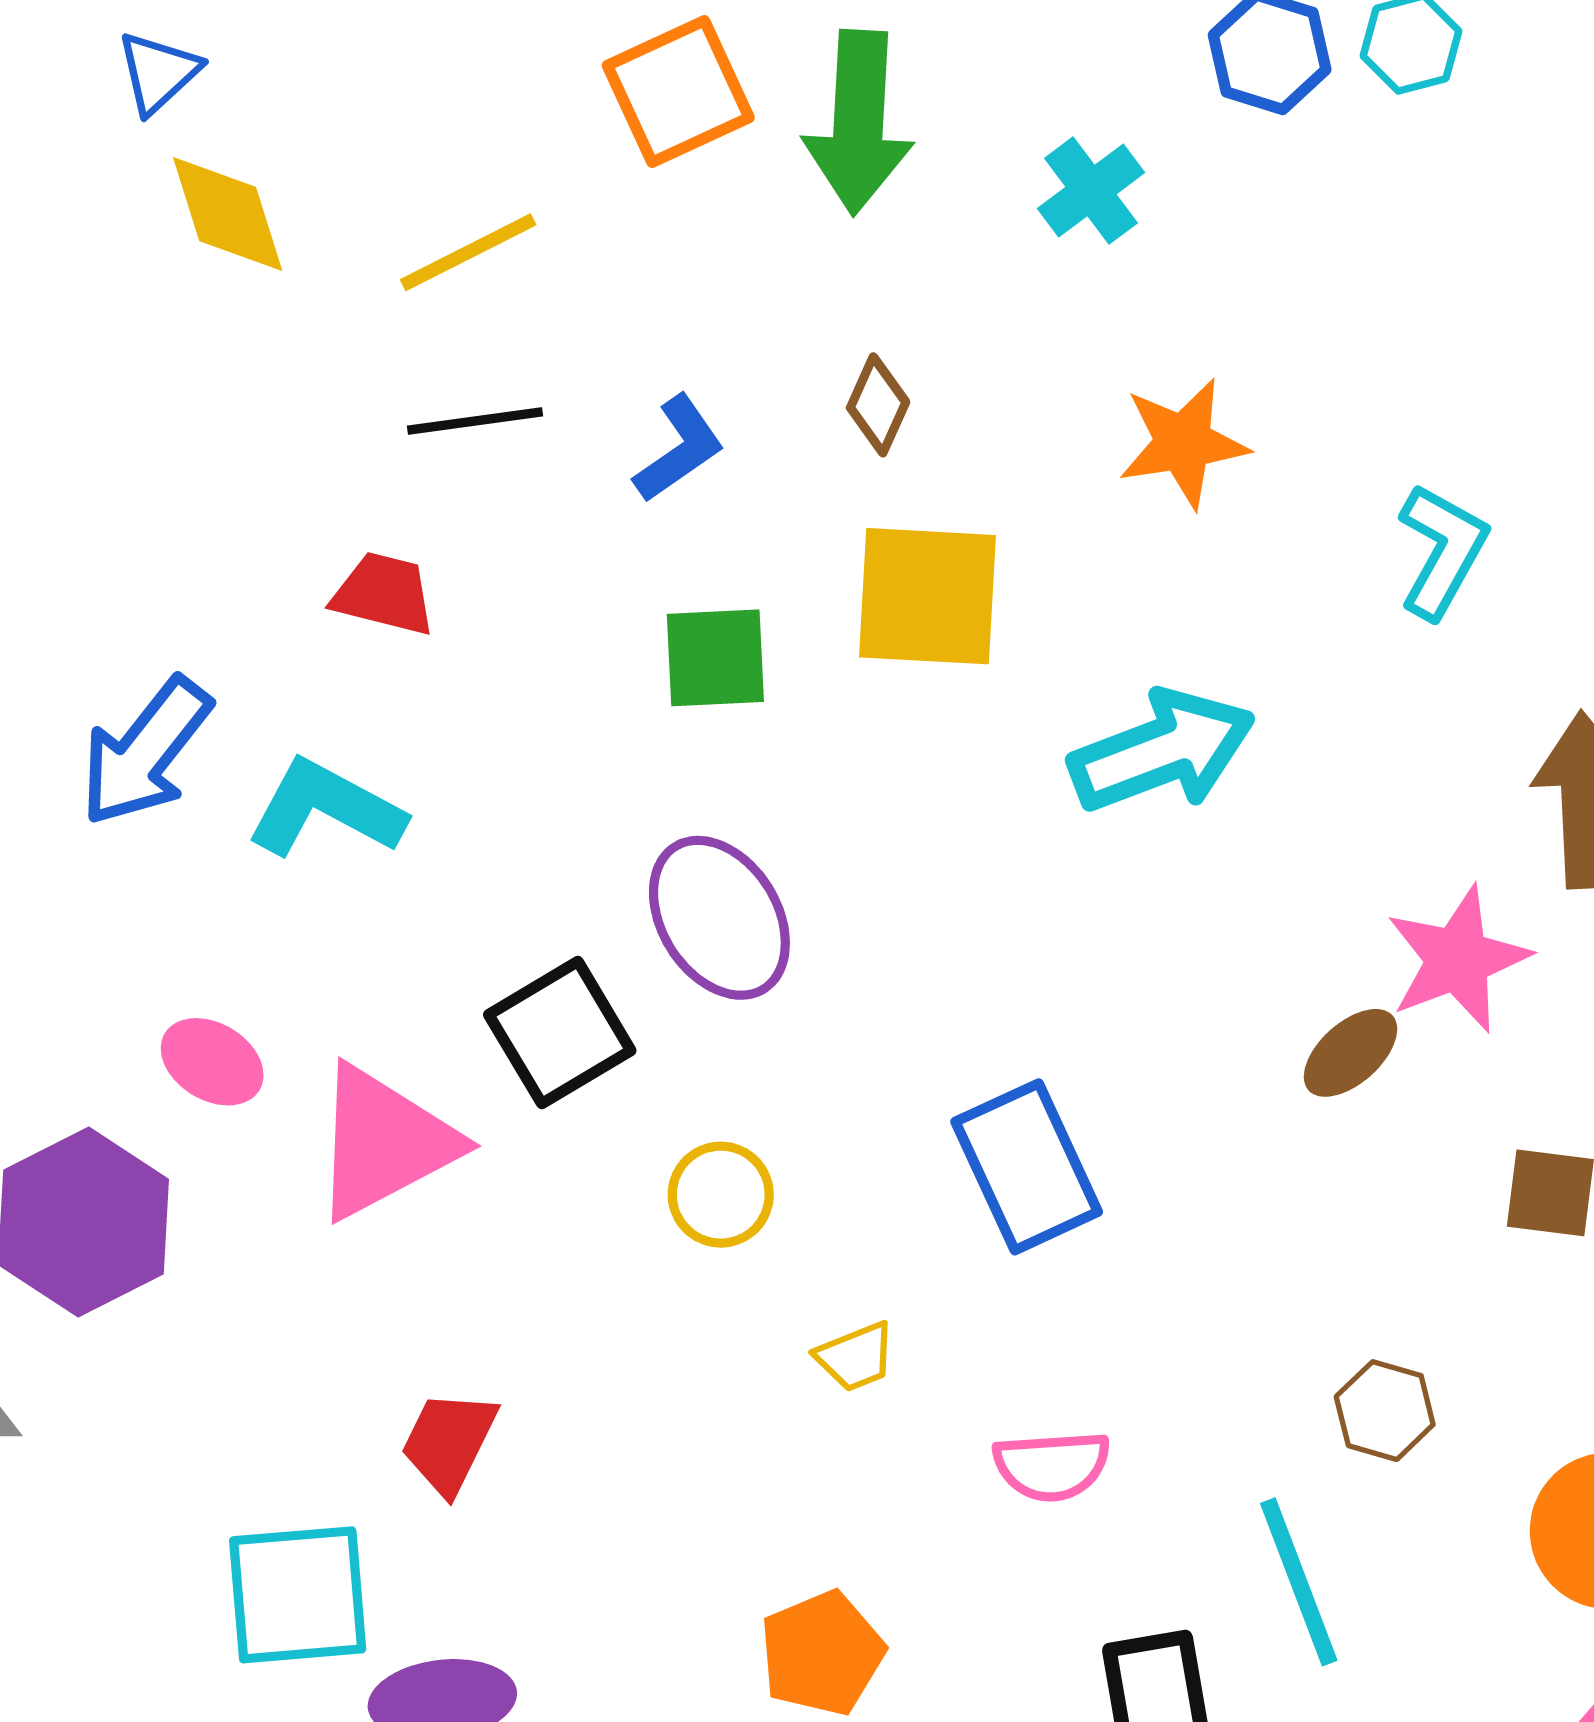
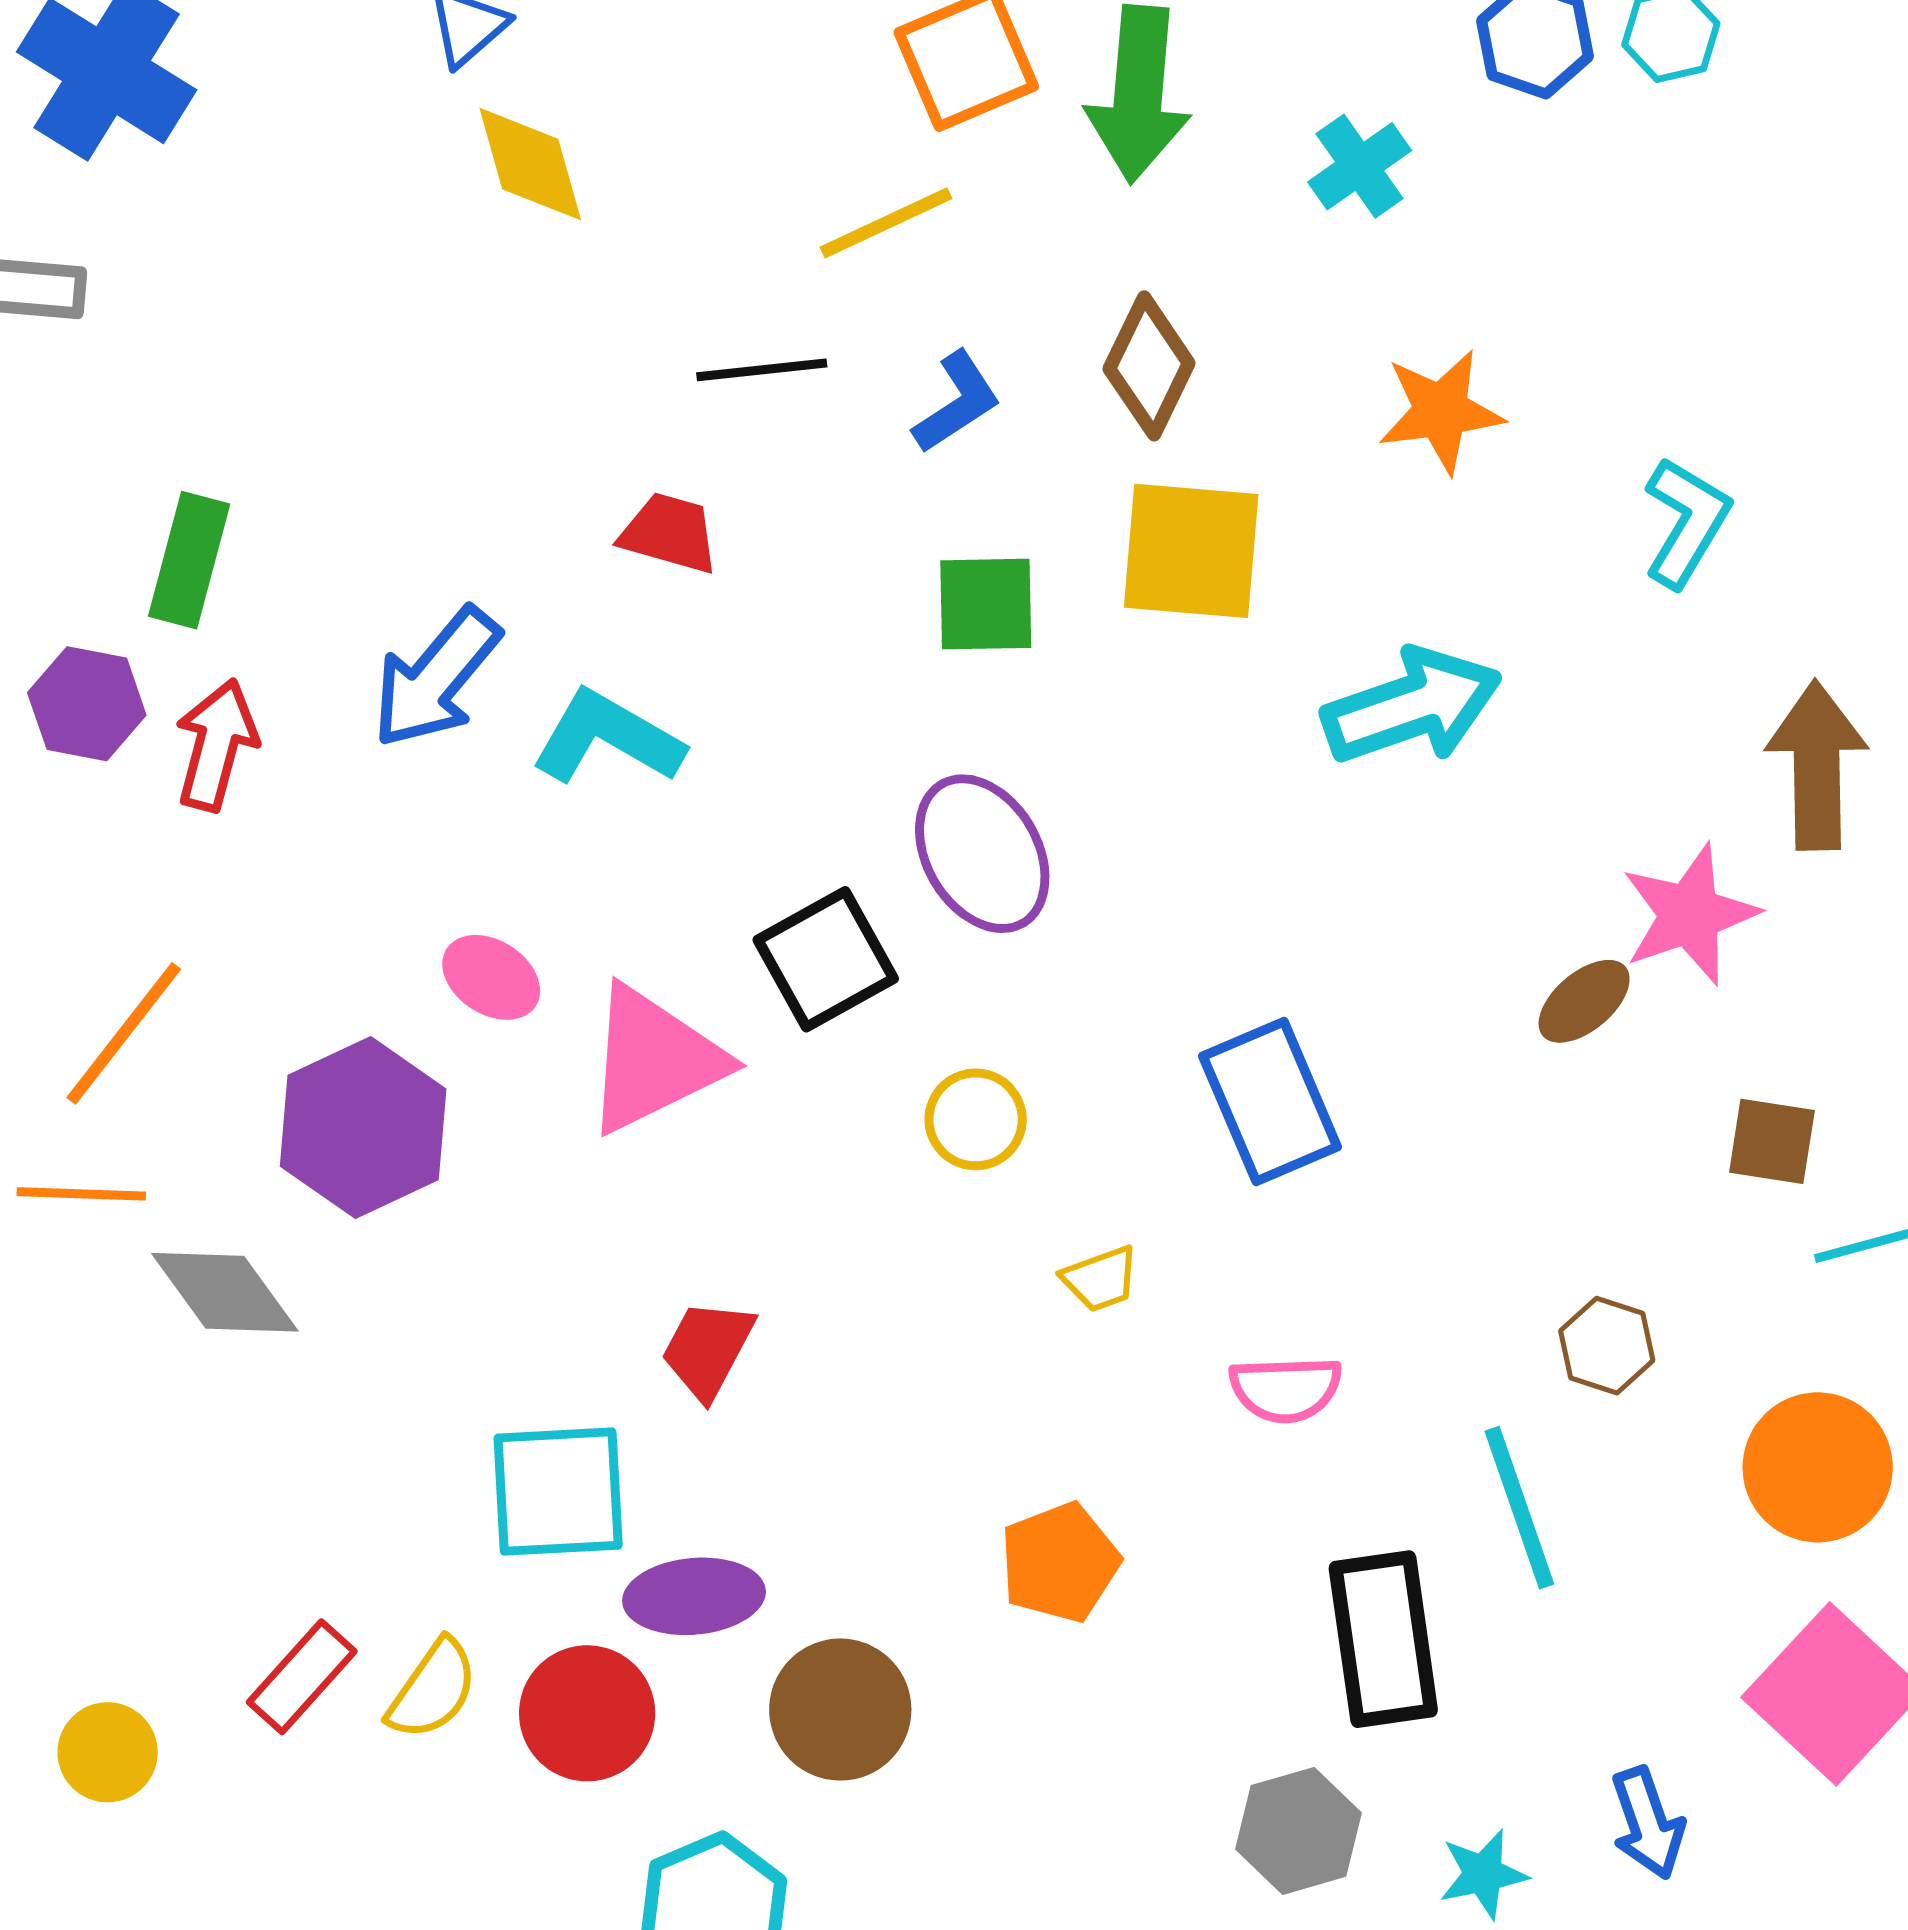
yellow line: (468, 252) -> (886, 223), moved
brown diamond: (878, 405) -> (1149, 366), size x1.5

